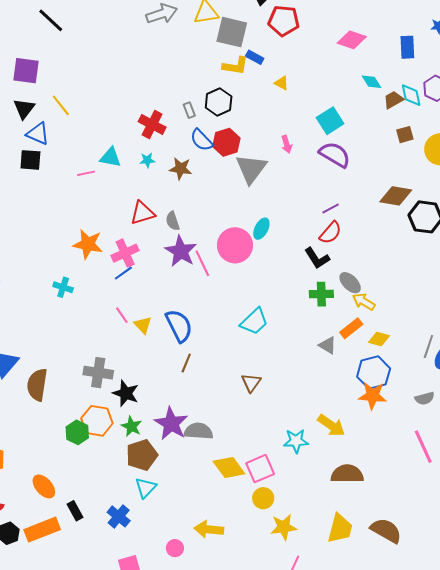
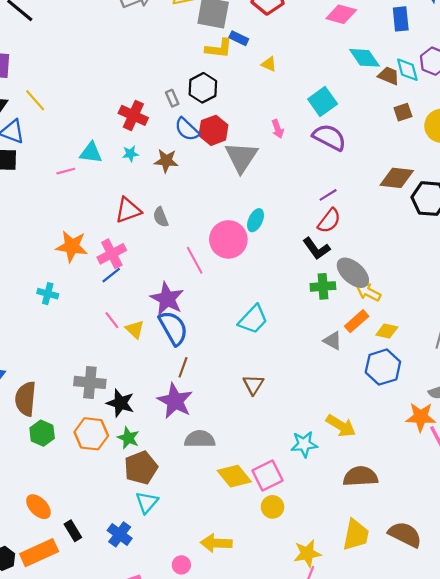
cyan diamond: (372, 82) -> (364, 58), size x1.4
brown trapezoid: (393, 100) -> (389, 76), turned 55
purple star: (181, 251) -> (167, 299), moved
gray ellipse: (350, 283) -> (353, 273), size x1.4
orange star: (373, 396) -> (421, 417), moved
purple star: (171, 424) -> (175, 401), moved
green hexagon: (77, 432) -> (42, 433), moved
yellow star: (284, 527) -> (307, 553), moved

